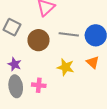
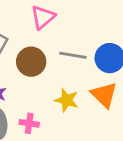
orange triangle: (93, 62) -> (104, 95), size x1.5

